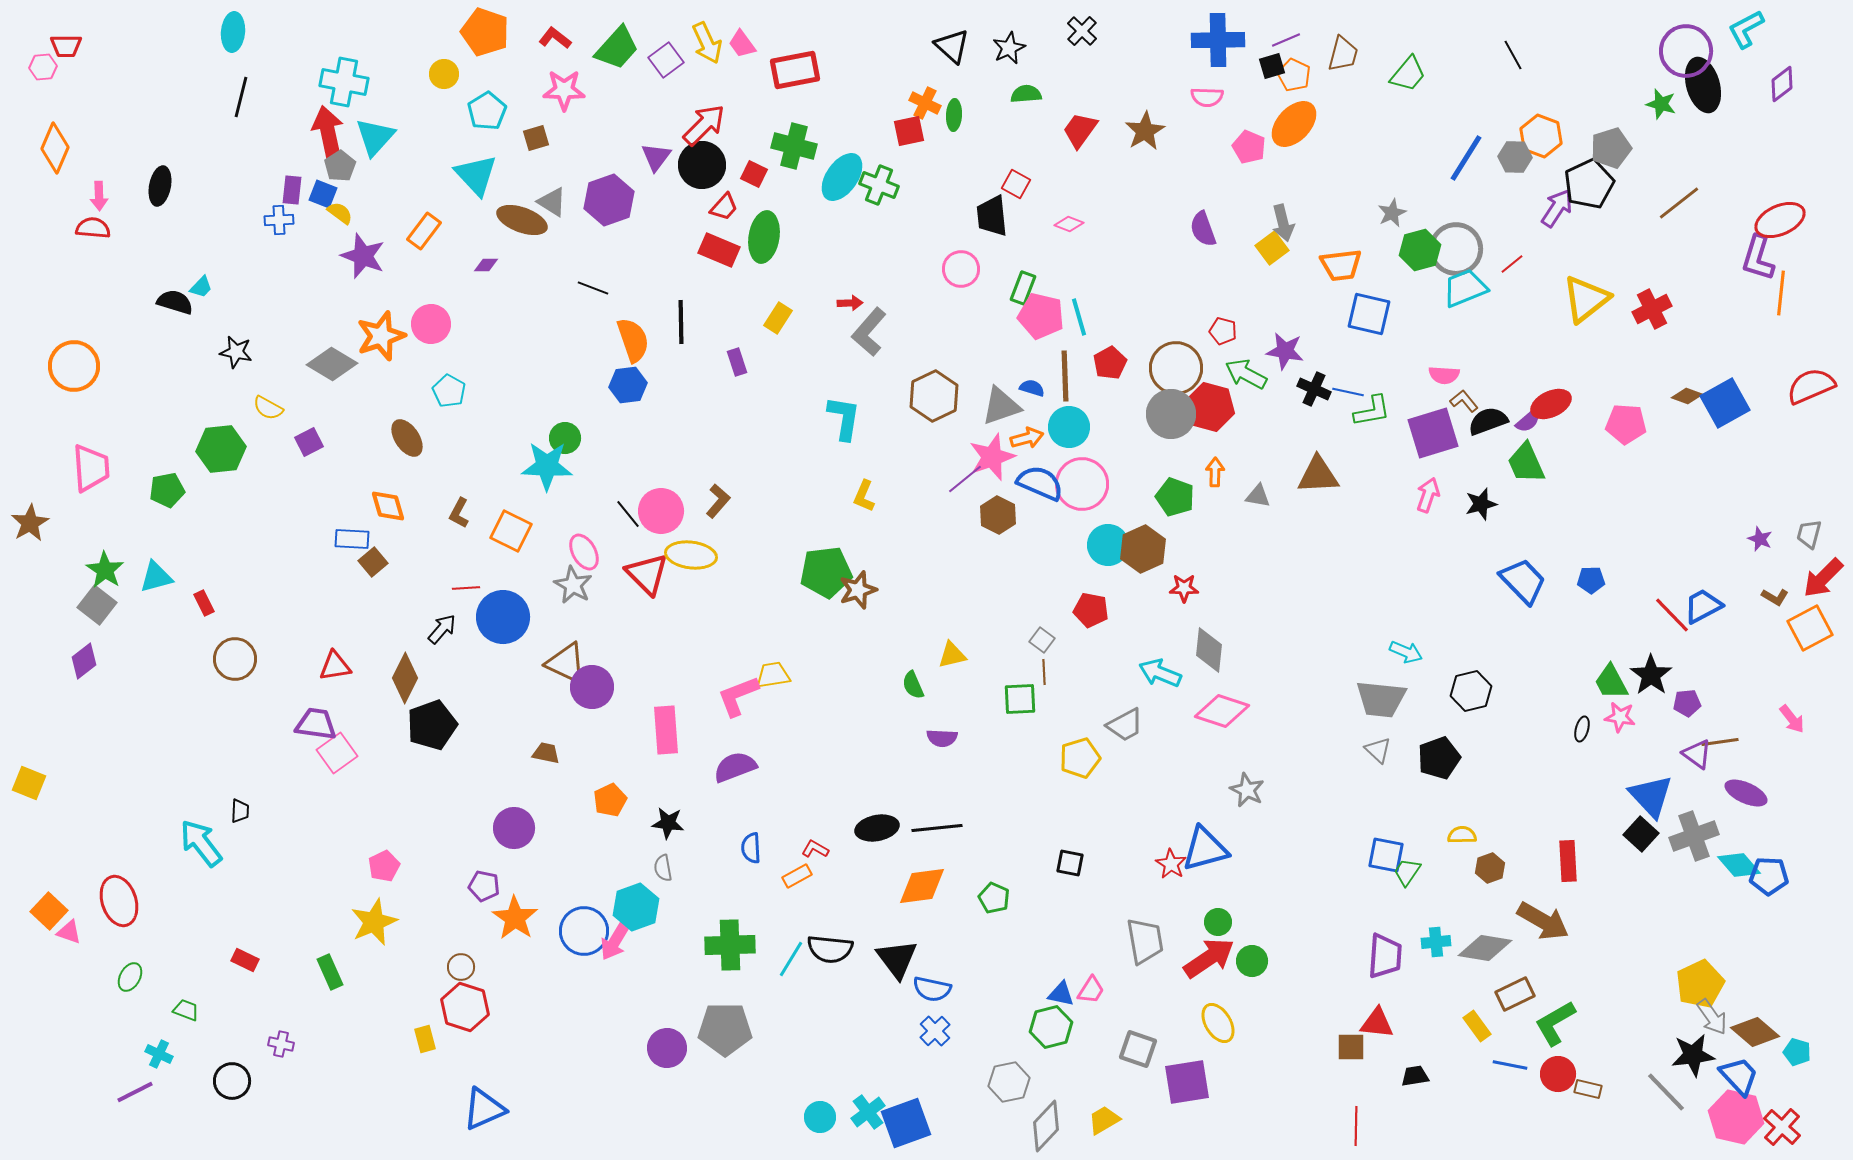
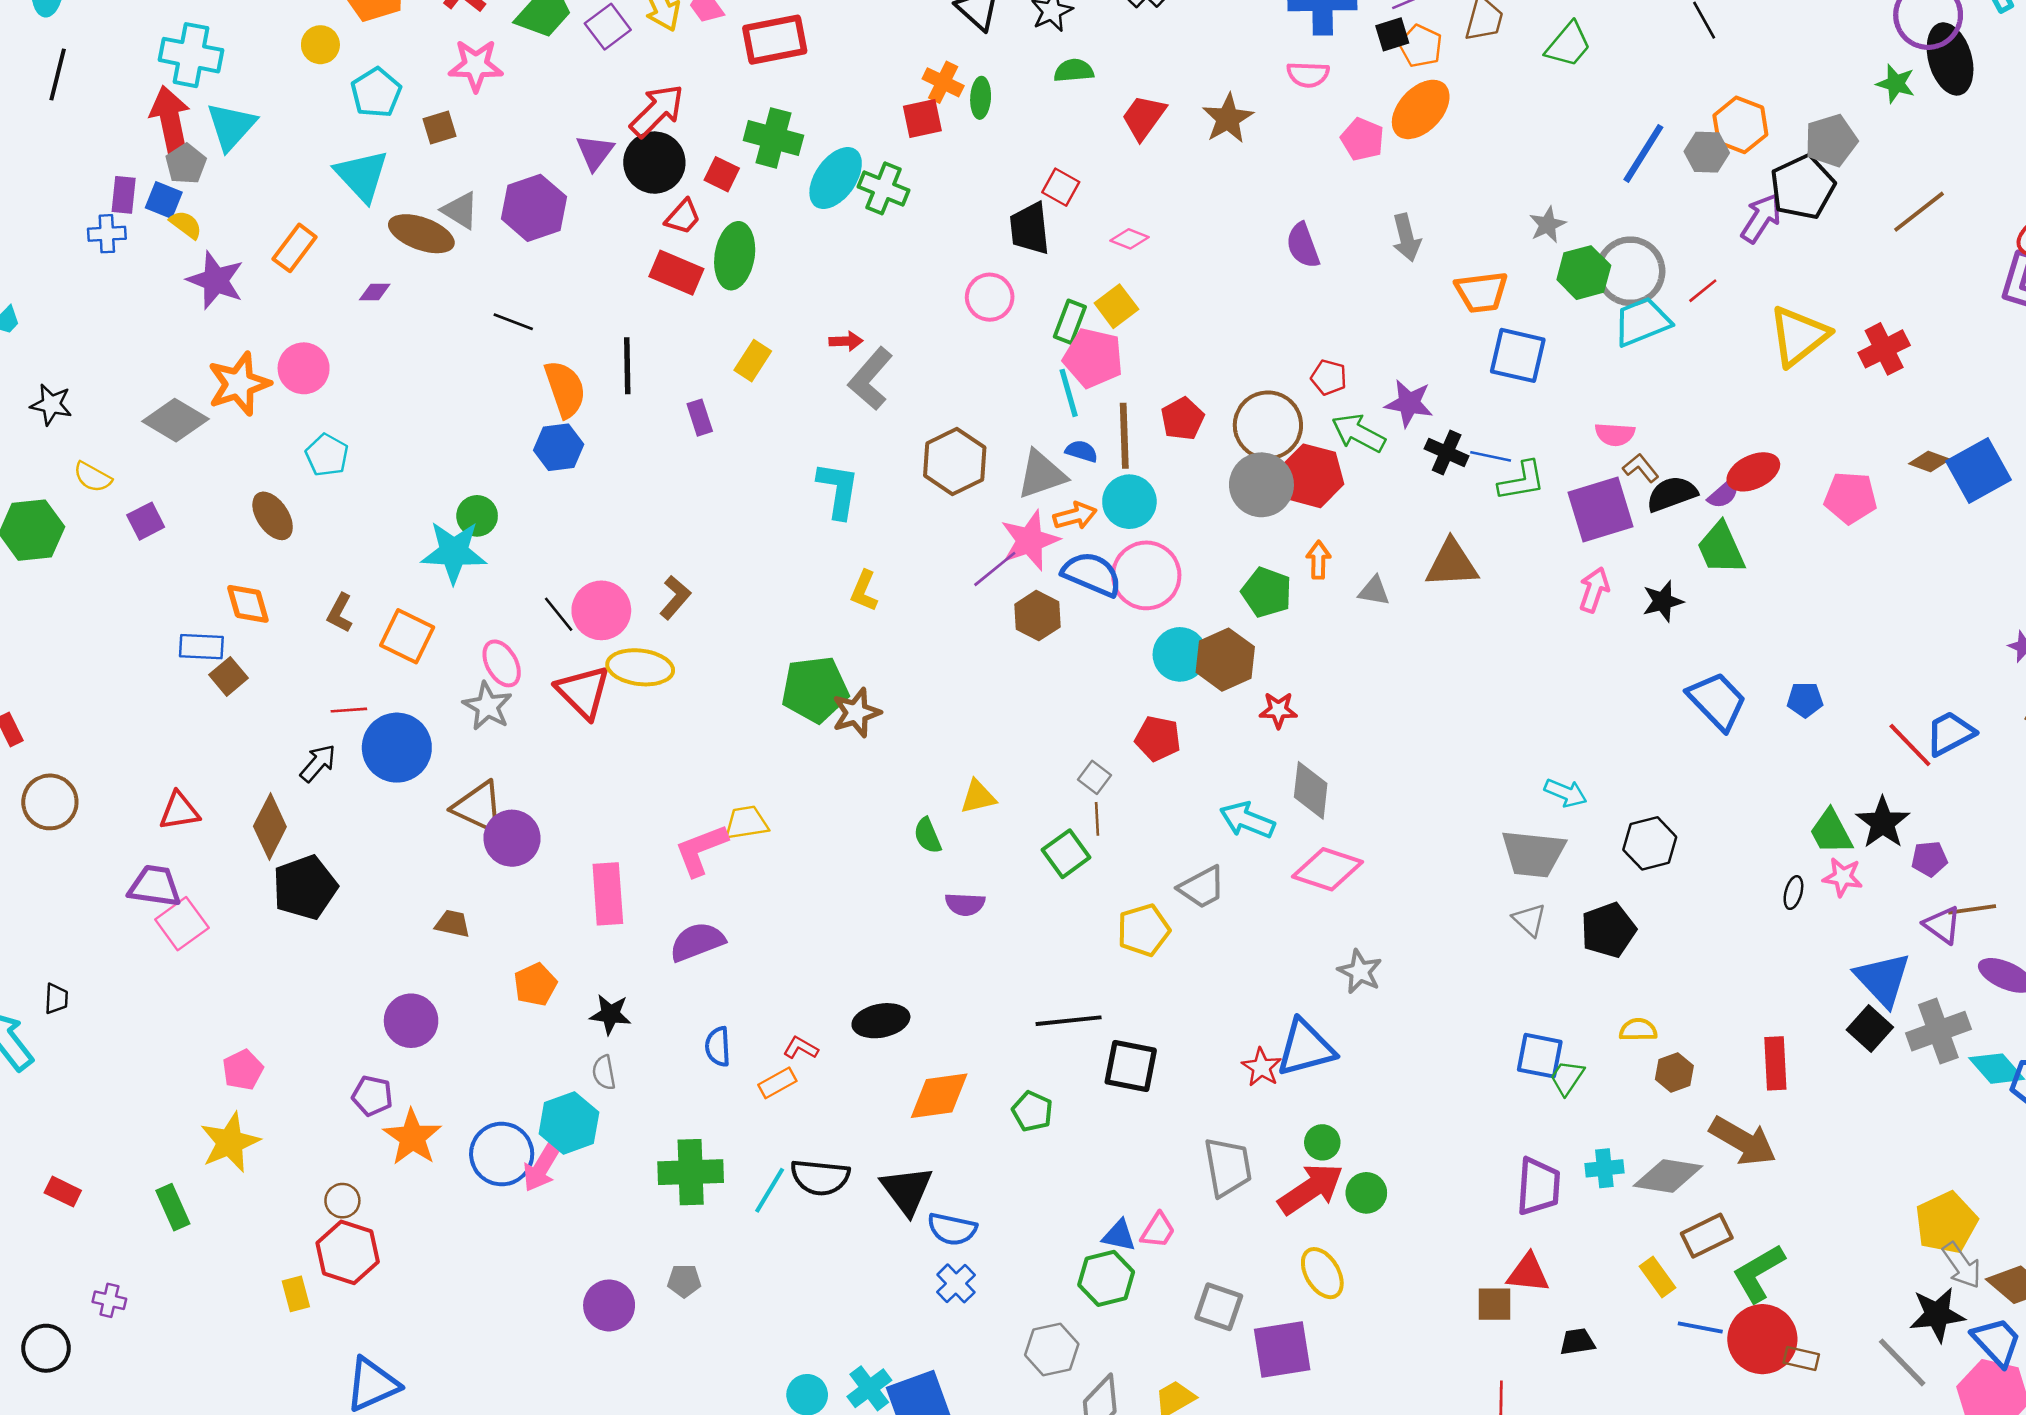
yellow square: (1272, 248) -> (1116, 306), moved
cyan line: (1079, 317) -> (1069, 393), moved
green square: (1020, 699) -> (1066, 854), turned -33
black line: (937, 828) -> (1069, 1021), moved
black square: (1070, 863) -> (1131, 1066), size x1.5
gray pentagon: (725, 1029) -> (684, 1281), size x0.5
red circle: (1558, 1074) -> (1762, 1339), size x1.5

